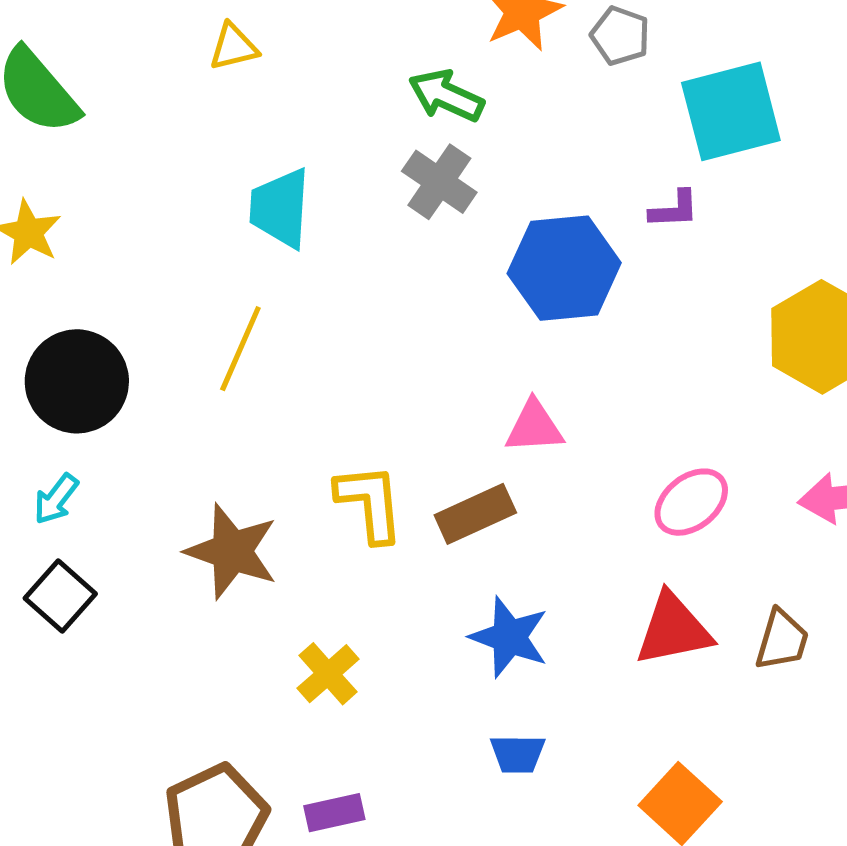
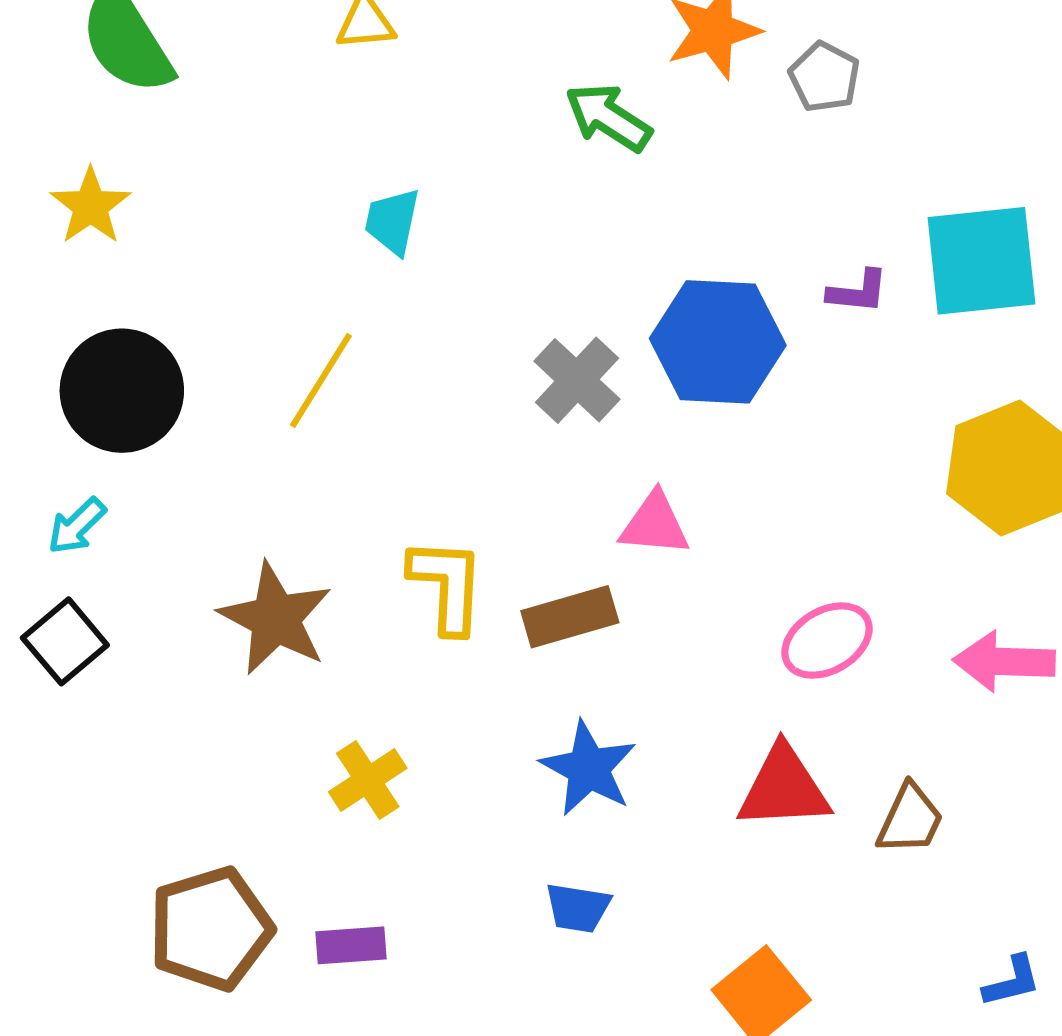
cyan square: (731, 111) -> (981, 261), moved
gray cross: (439, 182) -> (577, 380), moved
cyan trapezoid: (280, 208) -> (392, 221), size x0.7

